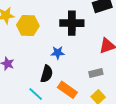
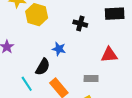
black cross: (72, 23) -> (80, 24), size x0.6

